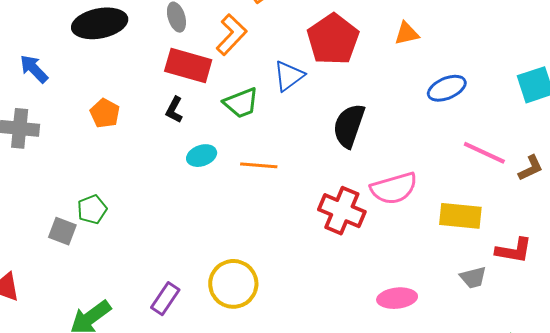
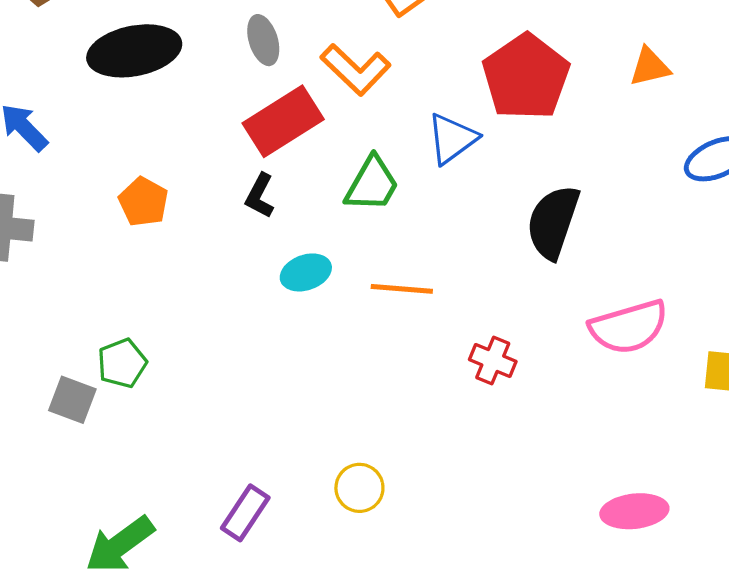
orange L-shape: (231, 35) -> (356, 69), turned 90
red rectangle: (188, 65) -> (283, 121), turned -48
green trapezoid: (241, 103) -> (372, 184), turned -39
red cross: (342, 211) -> (493, 361), moved, size x0.6
yellow circle: (233, 284) -> (359, 488), size x0.6

